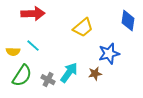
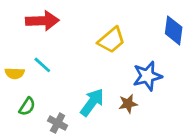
green semicircle: (22, 76) -> (27, 106), size x0.6
gray cross: (48, 80) -> (58, 123), moved

